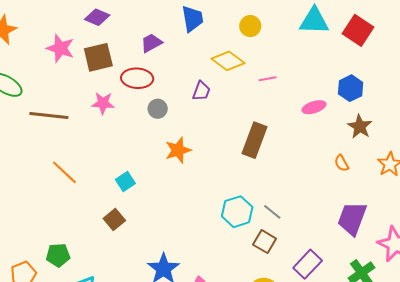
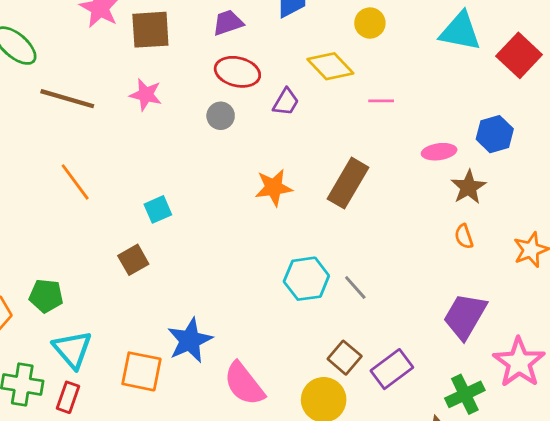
red ellipse: (137, 78) -> (237, 72), moved
brown star: (360, 127) -> (468, 187), moved
orange star: (178, 150) -> (274, 188), moved
brown square: (265, 242) -> (345, 358), moved

